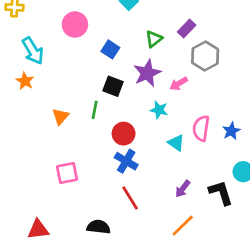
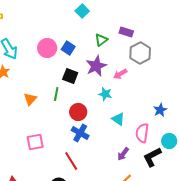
pink circle: (75, 24) -> (47, 48), moved
purple rectangle: (187, 28) -> (126, 32), turned 64
pink semicircle: (201, 128) -> (142, 133), moved
black L-shape: (221, 193) -> (152, 157), turned -100
red line: (130, 198) -> (71, 161), moved

